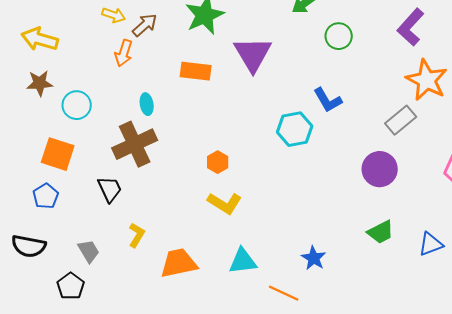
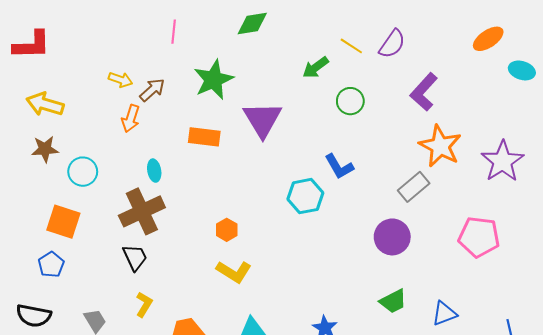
black trapezoid: (110, 189) -> (135, 257), moved

